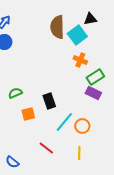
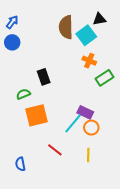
purple rectangle: (93, 93) -> (85, 112), moved
black rectangle: (49, 101) -> (44, 77), moved
orange square: (28, 114) -> (37, 115), size x1.6
blue semicircle: (12, 162) -> (20, 164), turned 40

